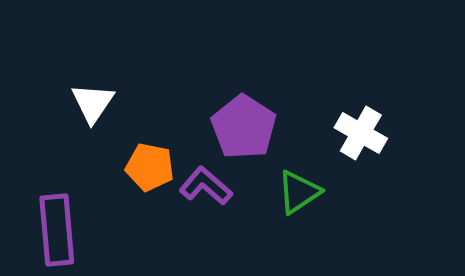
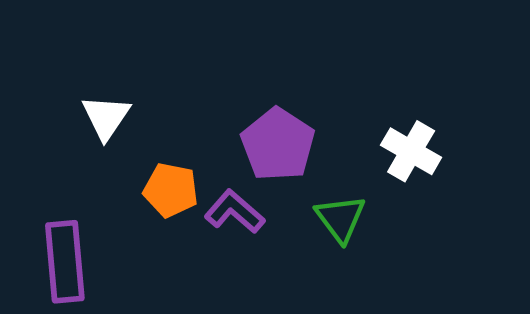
green triangle: (299, 192) -> (340, 218), turned -33

